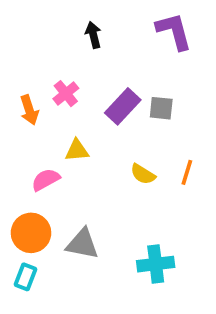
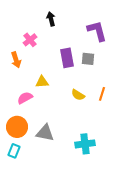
purple L-shape: (174, 31) -> (97, 31), moved
pink cross: (66, 94) -> (30, 40), moved
purple rectangle: (123, 106) -> (67, 58), turned -54

